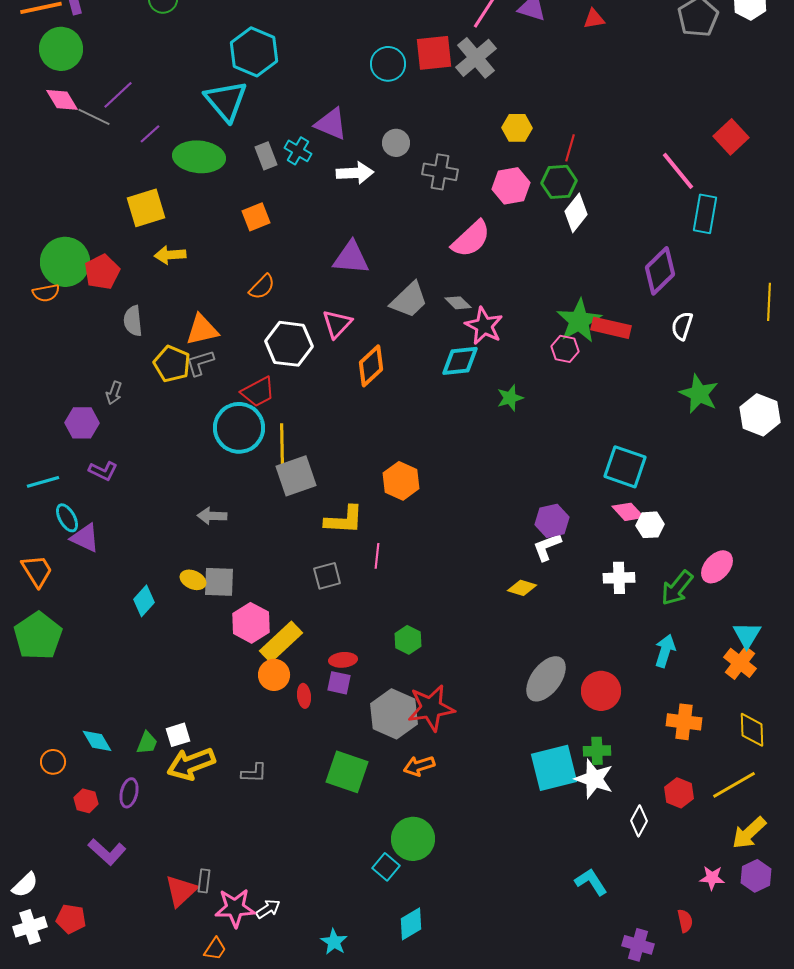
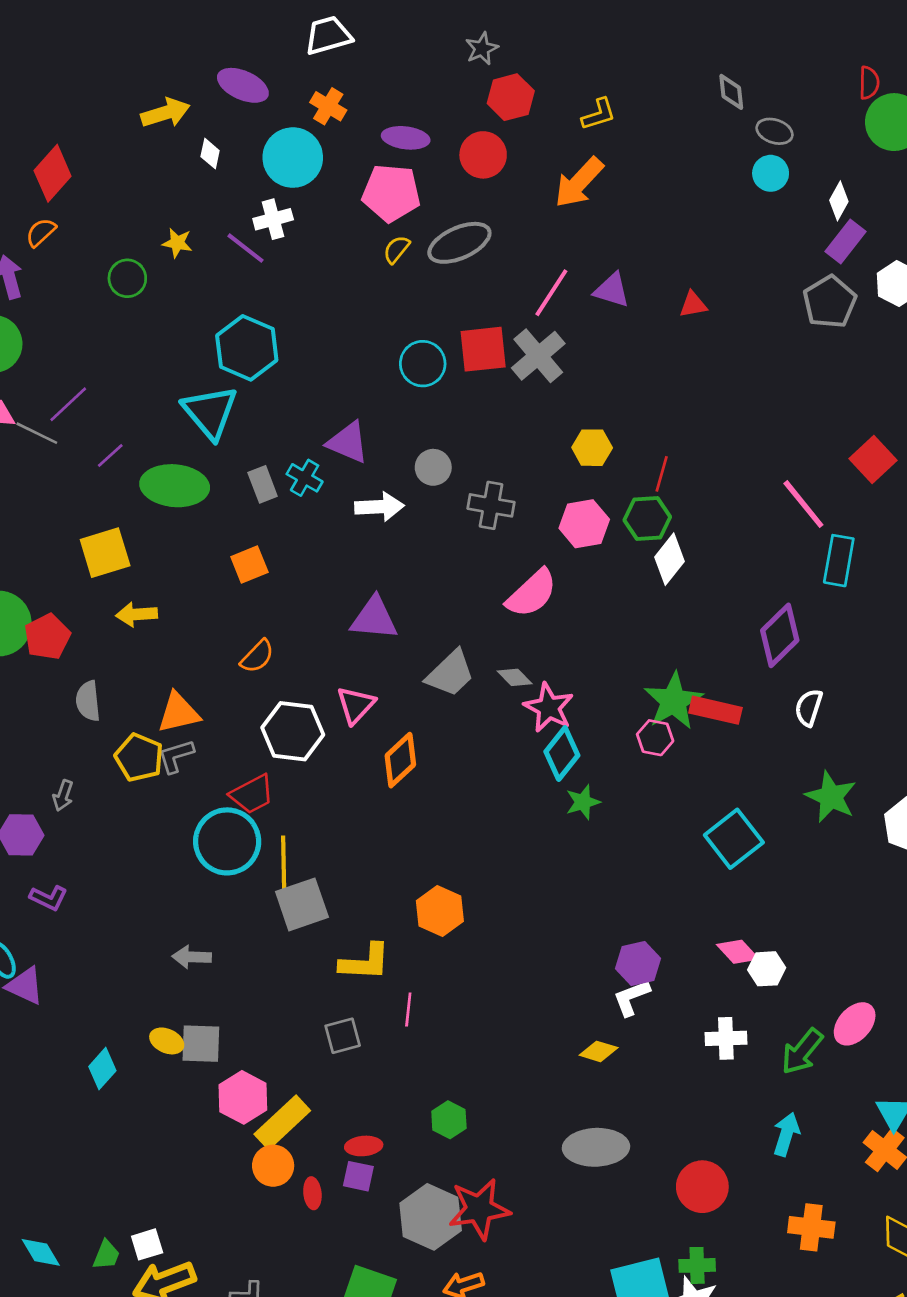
cyan diamond: (460, 361) -> (562, 753), moved, turned -45
cyan square: (625, 467) -> (734, 839), moved, turned 33
gray ellipse: (546, 679) -> (596, 1147), moved, turned 51

